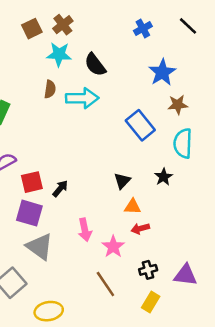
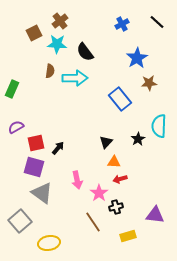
brown square: (32, 29) -> (34, 33), moved
cyan semicircle: (183, 143) -> (159, 126), moved
black cross: (148, 270) -> (116, 207), moved
yellow rectangle: (151, 302) -> (128, 236), turned 42

